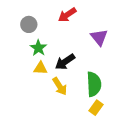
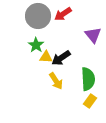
gray circle: (29, 24) -> (38, 16), moved, size x1.6
yellow triangle: (41, 68) -> (46, 57), moved

